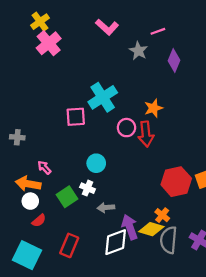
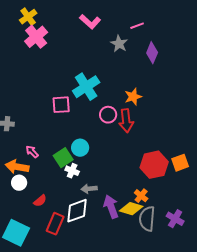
green square: (67, 197) -> (63, 158), moved
red semicircle: (39, 221) -> (40, 201), moved
white diamond: (116, 242) -> (77, 211), moved

